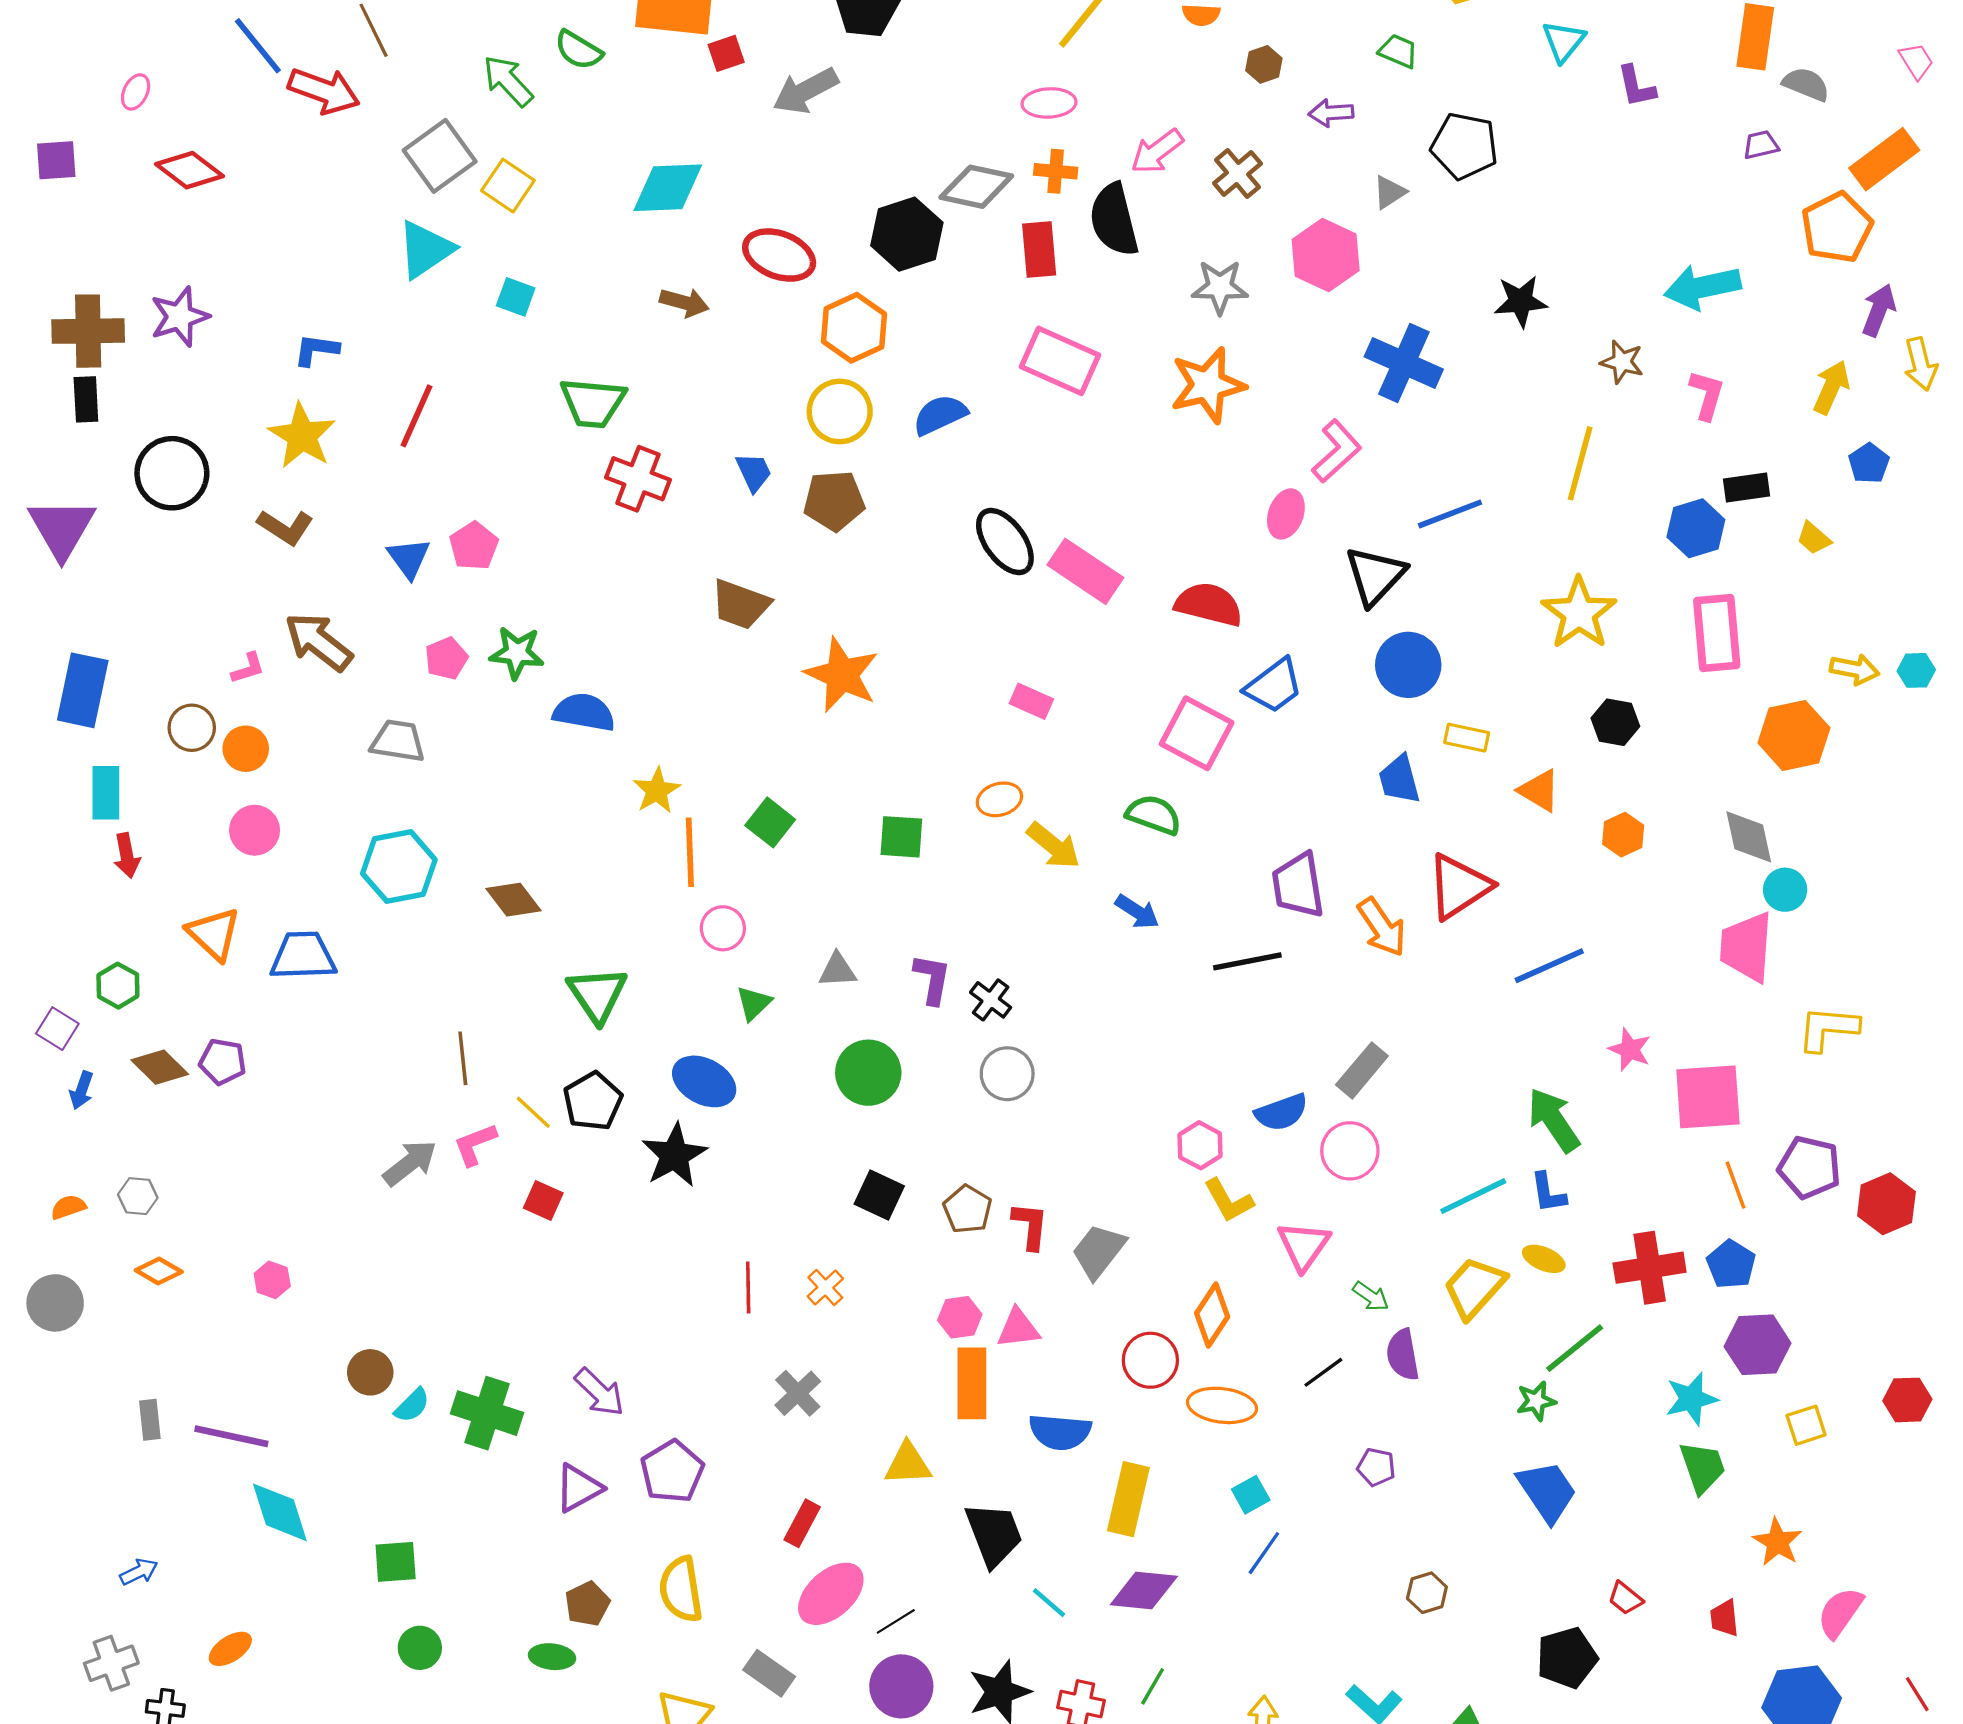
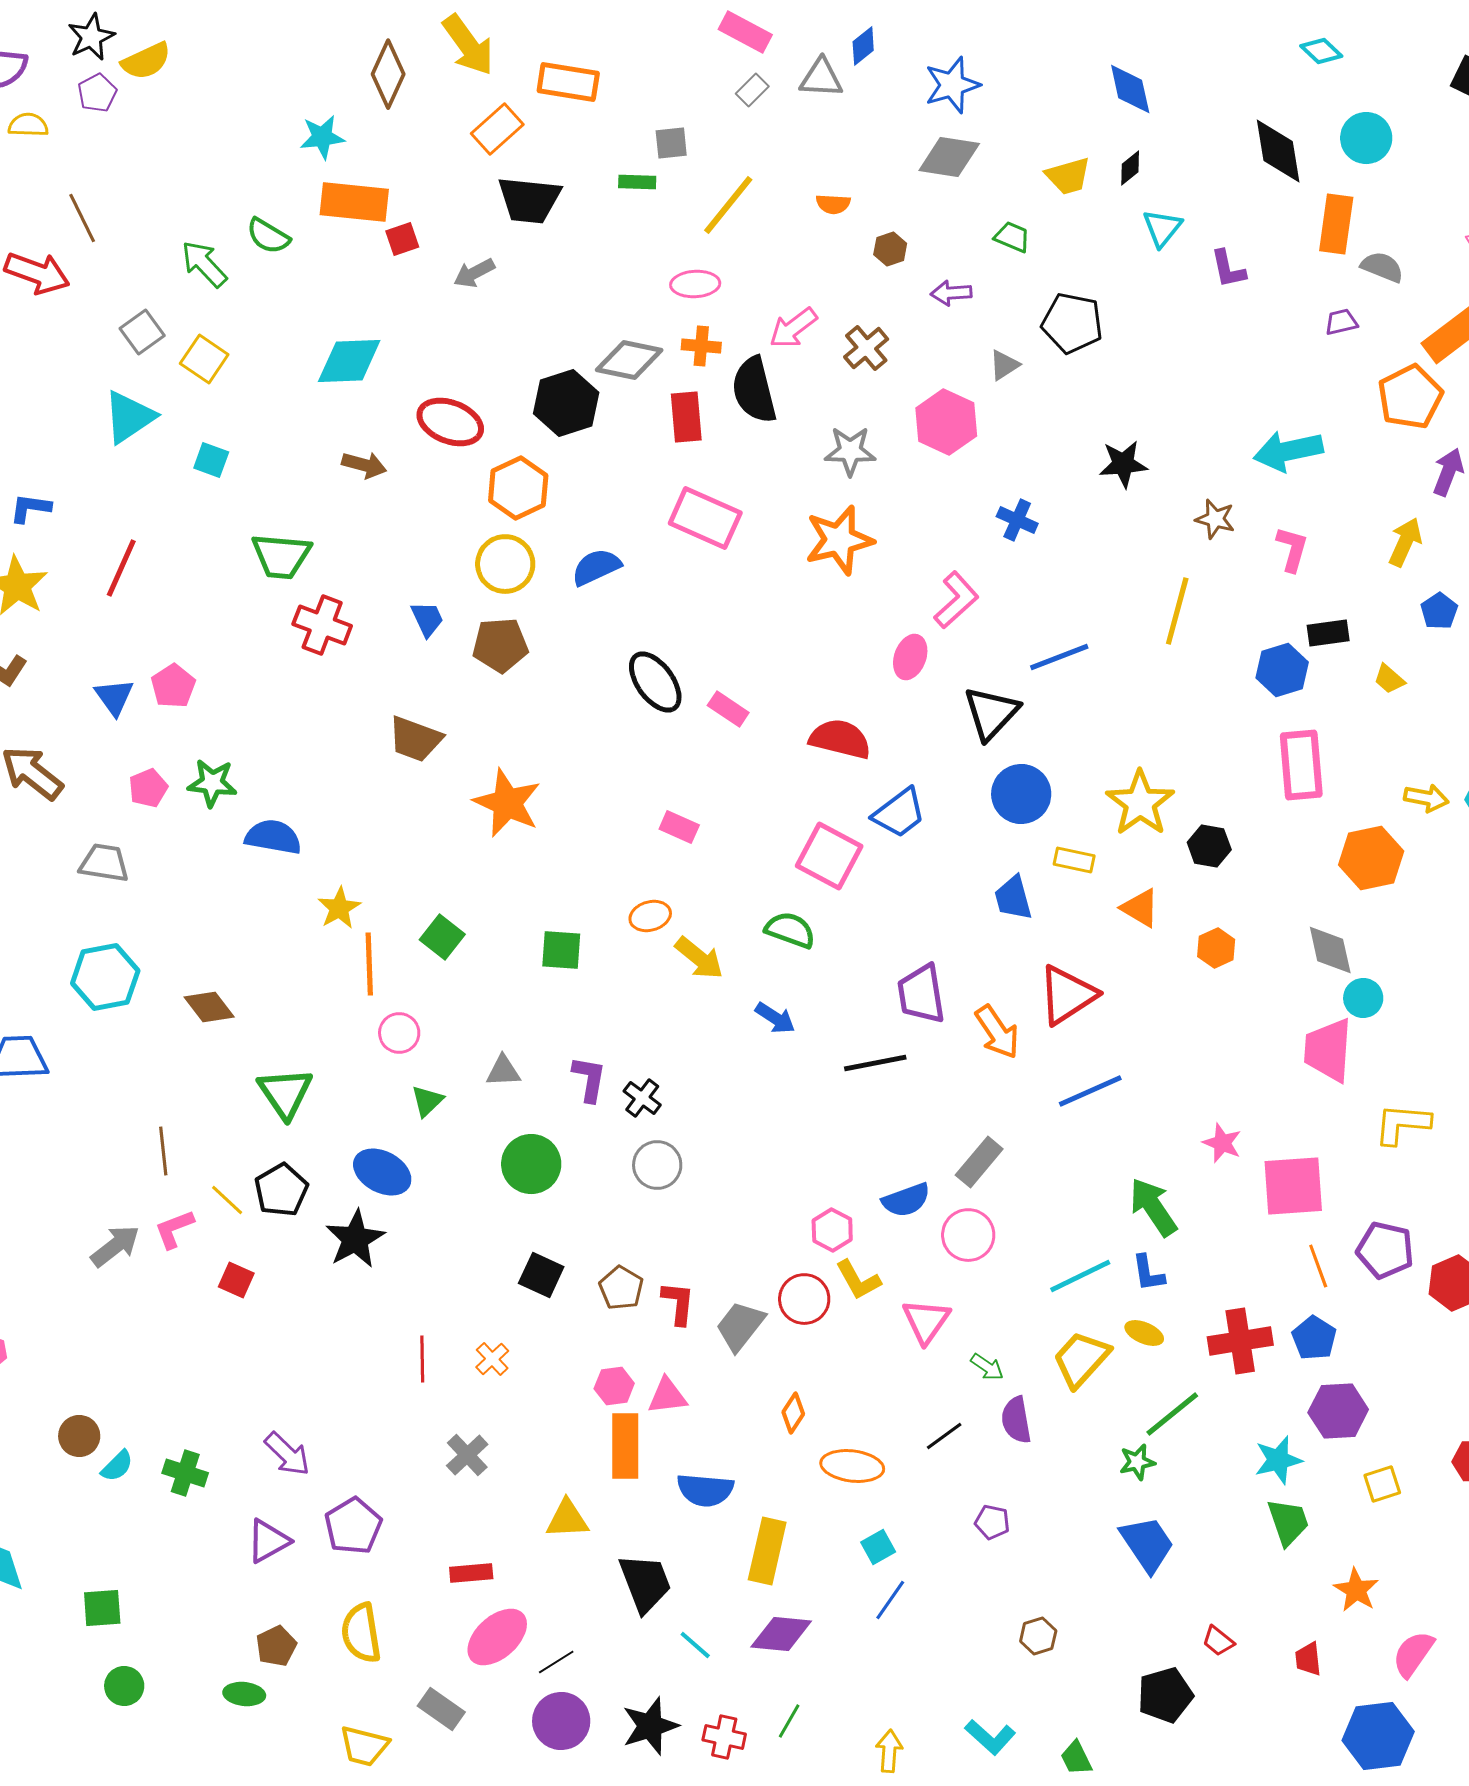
gray arrow: (805, 91) -> (474, 273), size x0.7
gray square: (440, 156) -> (142, 332), size x0.7
blue cross: (1404, 363) -> (1017, 520), size x0.6
pink rectangle: (1085, 571) -> (728, 709), size x0.6
yellow star: (1579, 613) -> (1140, 803), moved
blue line: (1549, 966) -> (1090, 1091), moved
orange diamond: (1212, 1315) -> (793, 1413), moved, size x0.7
red circle: (1150, 1360) -> (804, 1299), moved
green cross: (487, 1413) -> (185, 1473), size x0.7
red rectangle: (802, 1523) -> (471, 1573), turned 57

